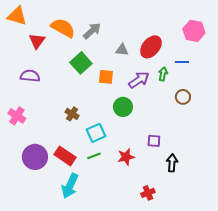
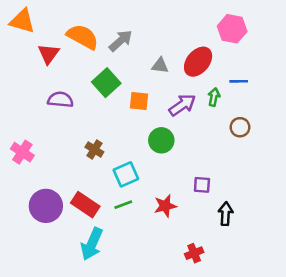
pink hexagon: (194, 31) -> (232, 29), moved
purple semicircle: (30, 76) -> (60, 100), moved

